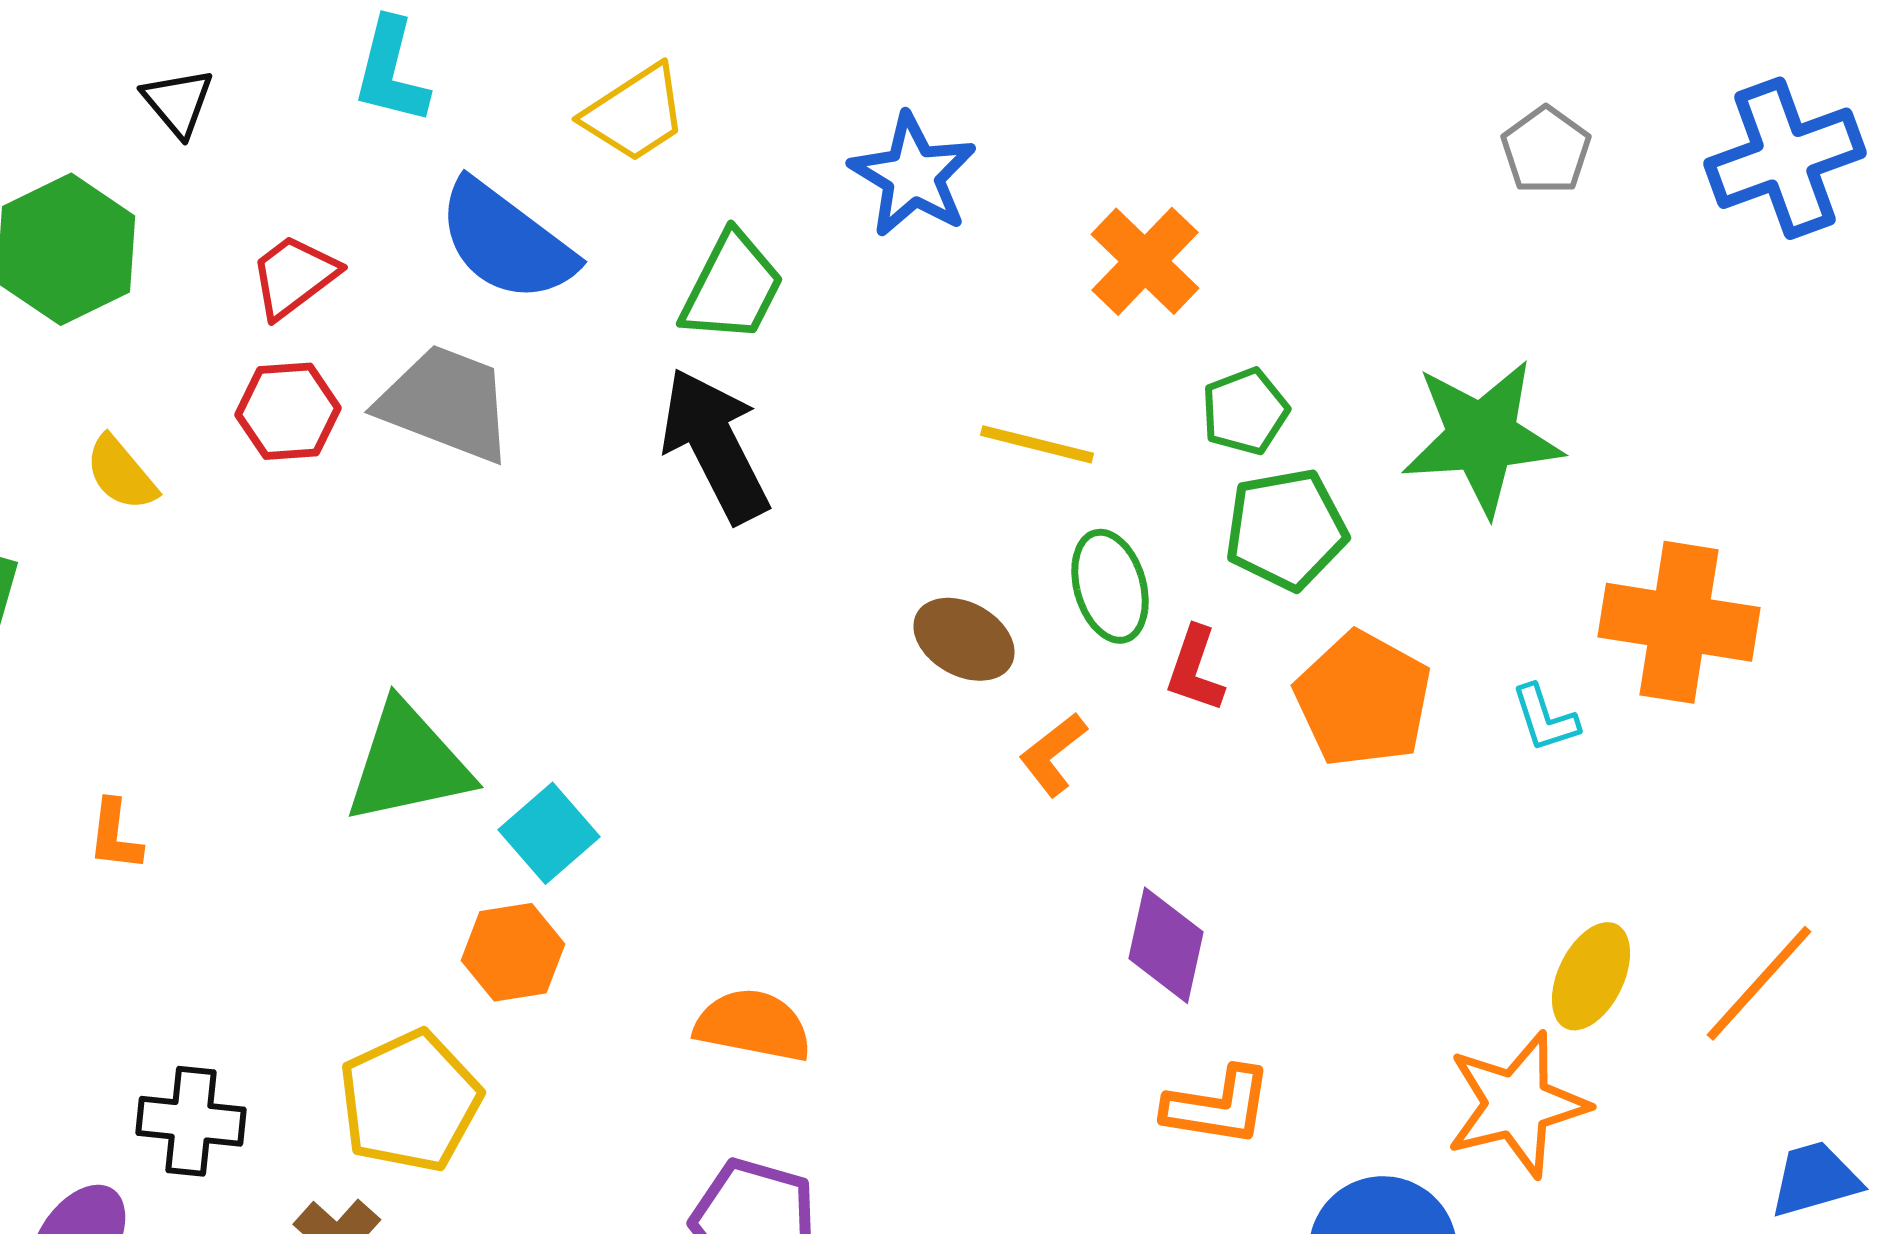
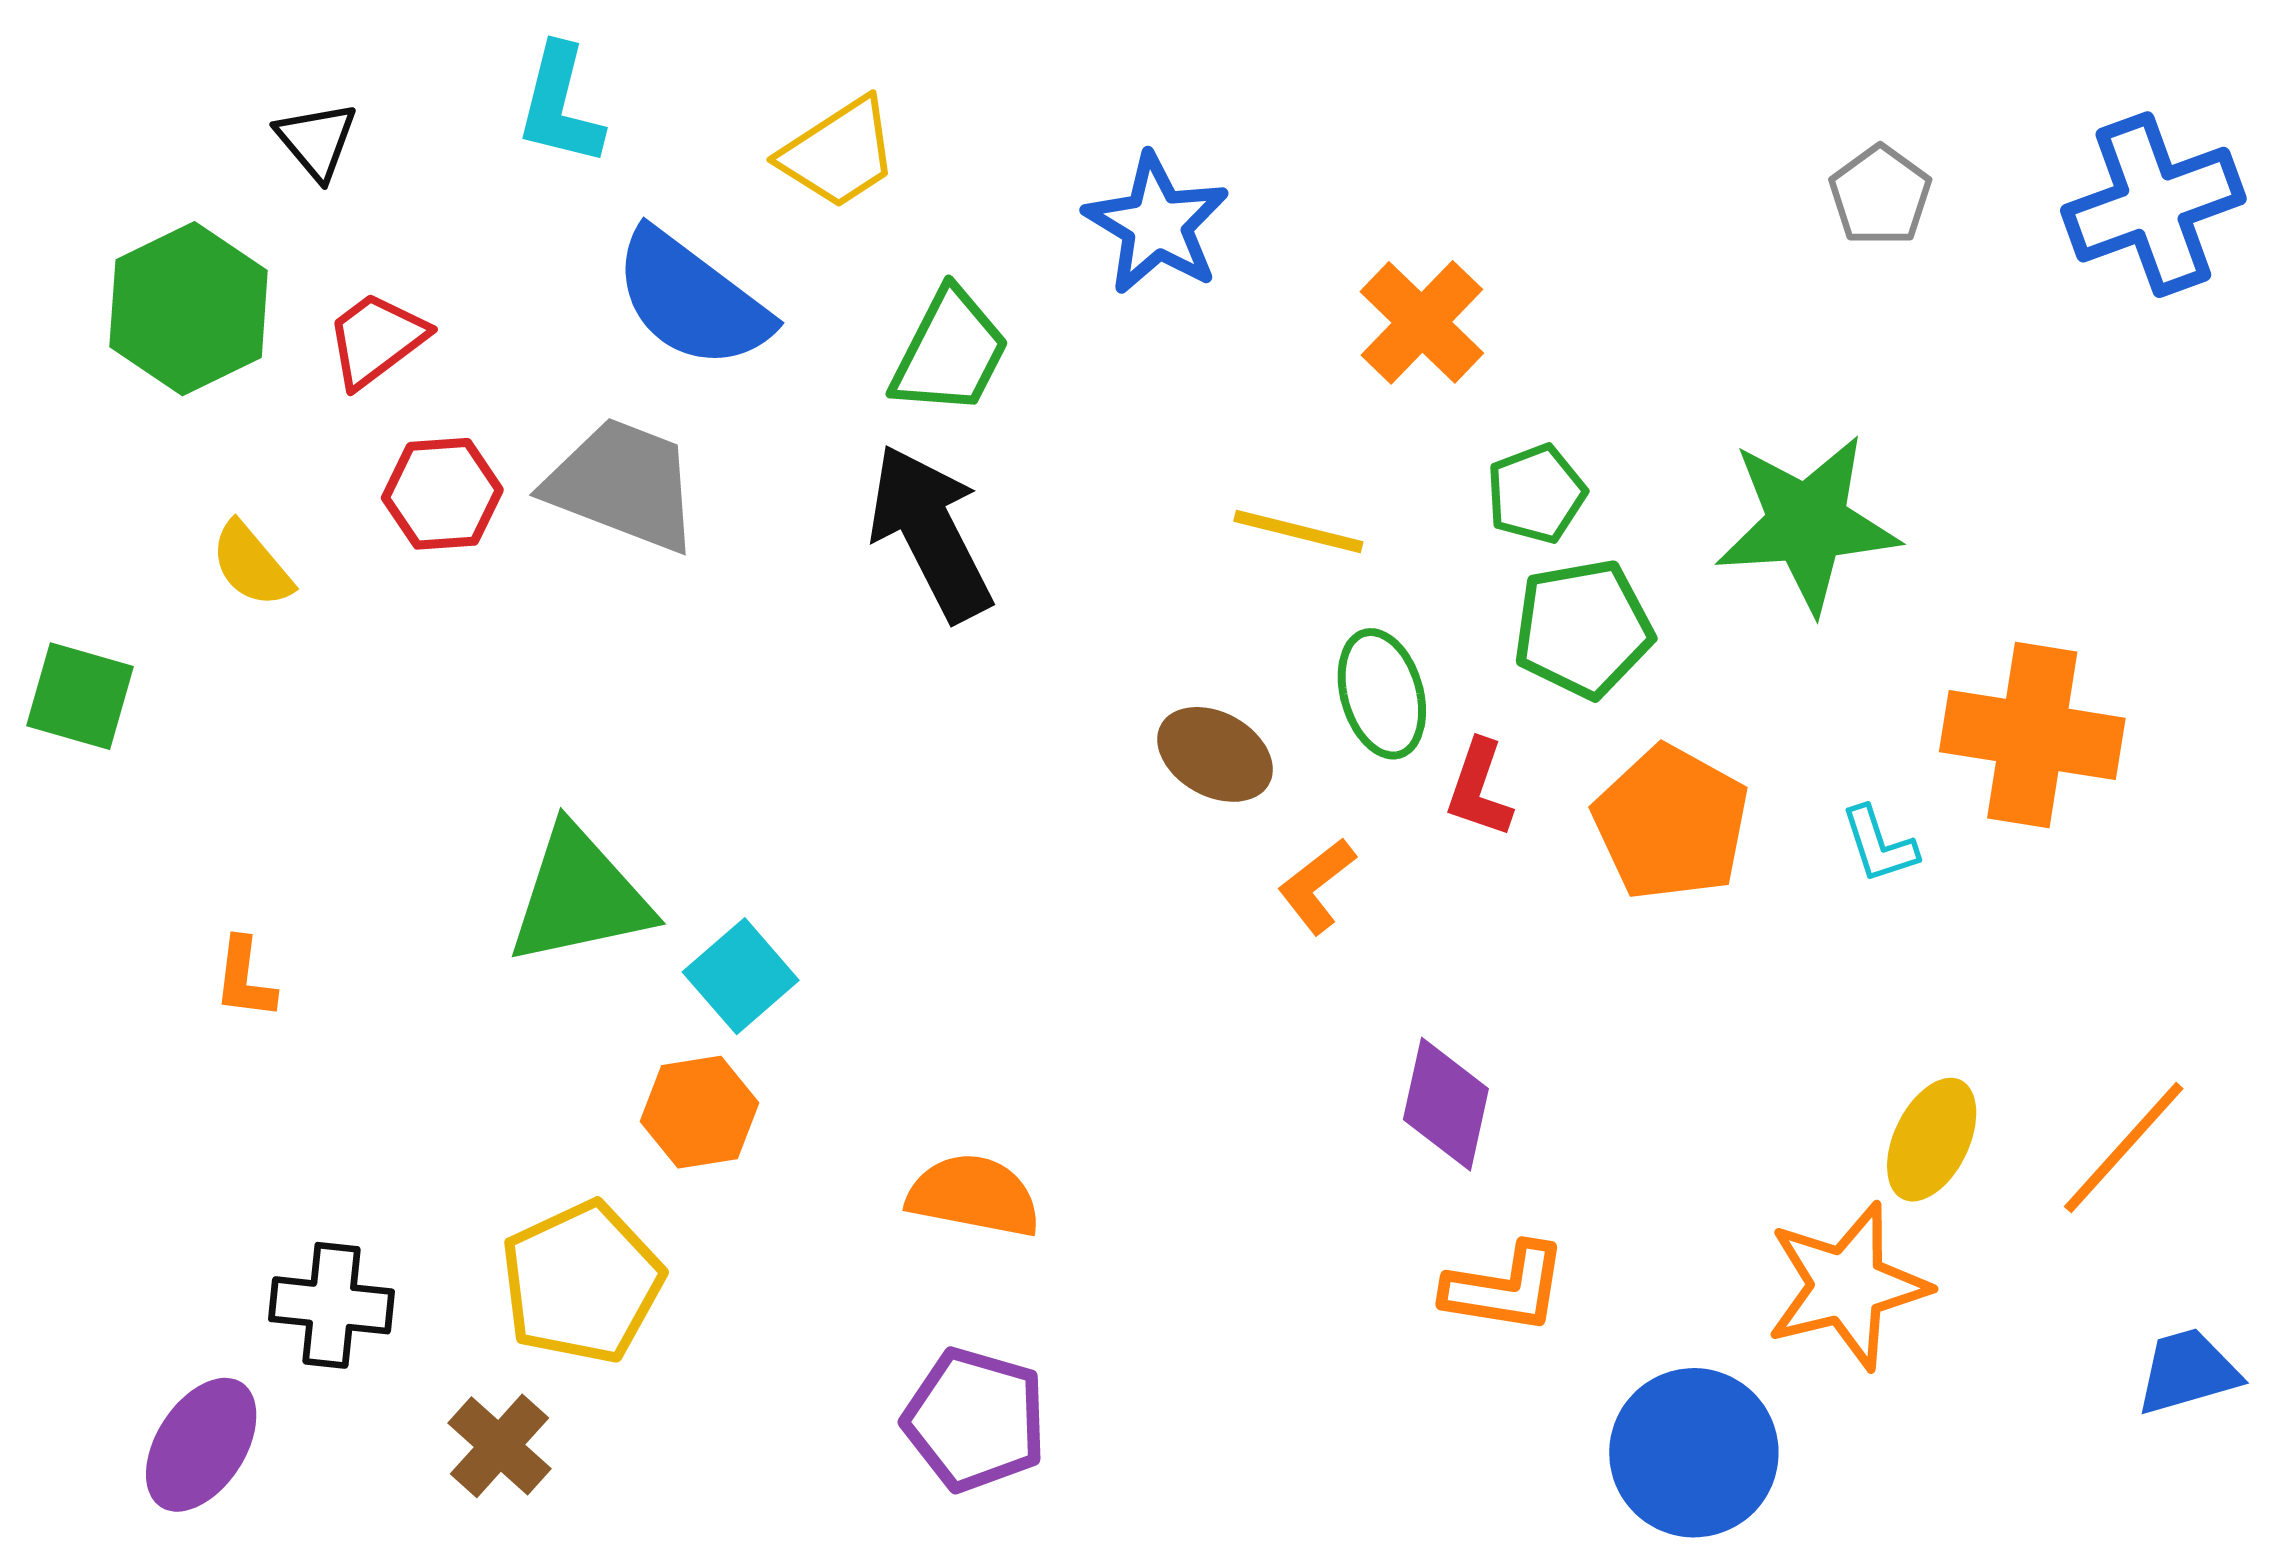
red trapezoid: (294, 276) -> (376, 339), moved

